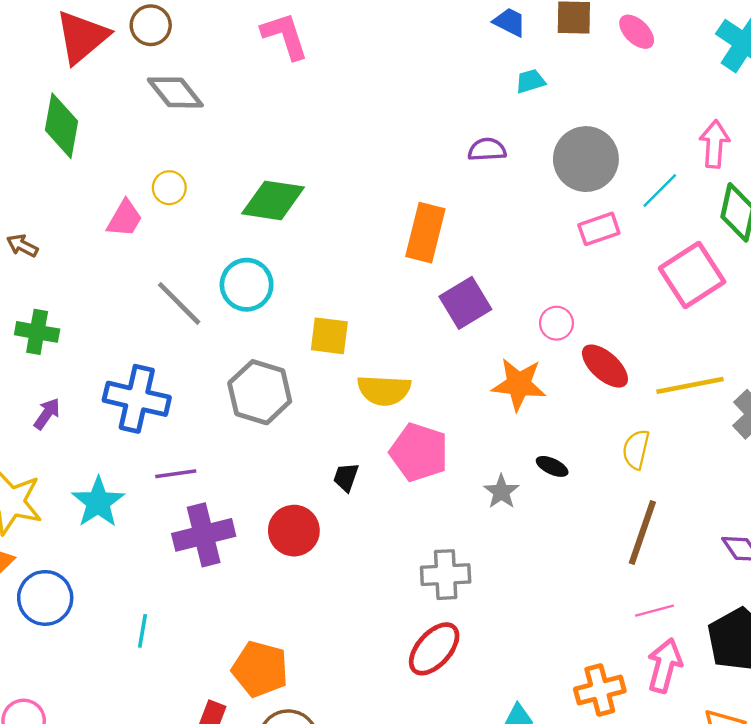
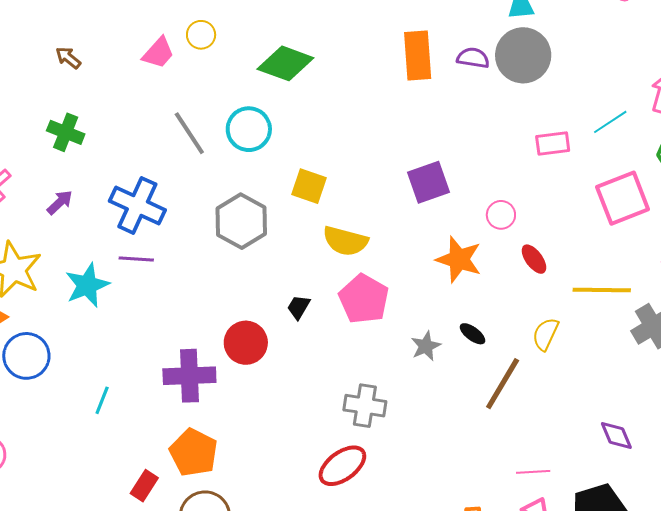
gray circle: (586, 159) -> (523, 55), moved
orange rectangle: (425, 233) -> (418, 56), moved, turned -30
red ellipse: (605, 366) -> (534, 259), size x0.7
purple line: (176, 474) -> (136, 259), moved
brown line: (642, 532) -> (503, 384), moved
purple cross: (204, 535) -> (189, 376), moved

